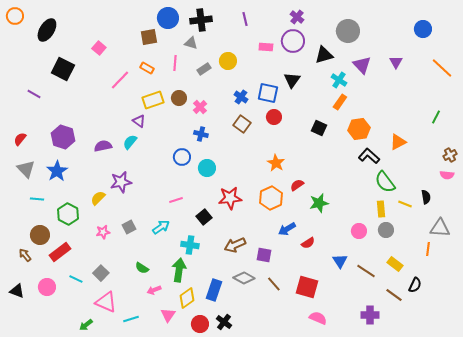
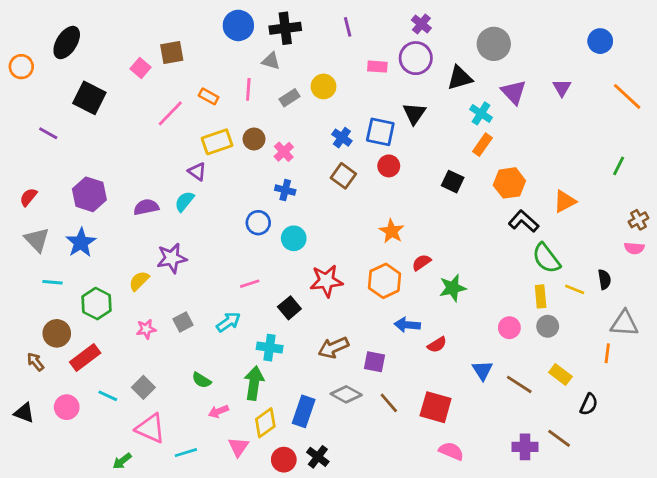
orange circle: (15, 16) -> (21, 67), moved
brown square: (149, 37) -> (172, 52), moved
blue arrow: (287, 229) -> (407, 325), turned 36
brown line: (394, 295) -> (559, 438), moved

